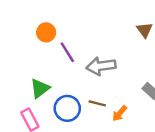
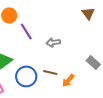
gray arrow: (101, 66) -> (53, 42), size x0.6

